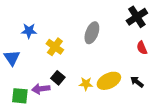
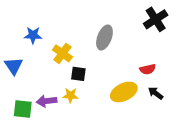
red semicircle: (142, 48) -> (148, 69), moved, turned -80
black square: (58, 78) -> (78, 74), moved, turned -32
yellow star: (86, 84) -> (70, 95), moved

